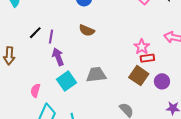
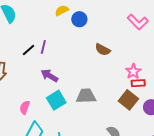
brown semicircle: (87, 30) -> (103, 50), moved
purple line: (51, 37) -> (43, 47), moved
purple arrow: (58, 57) -> (49, 76), turned -42

